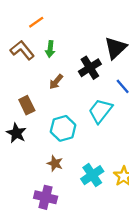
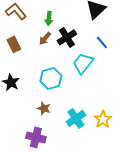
green arrow: (50, 49) -> (49, 18), moved
black cross: (90, 68) -> (67, 37), moved
brown rectangle: (27, 105) -> (14, 44), moved

